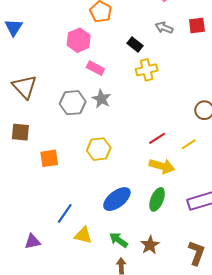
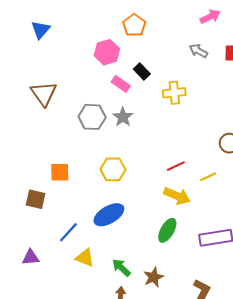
black rectangle: (135, 45) -> (142, 71), moved
brown square: (20, 132) -> (36, 199), moved
blue ellipse: (117, 199) -> (109, 215), moved

